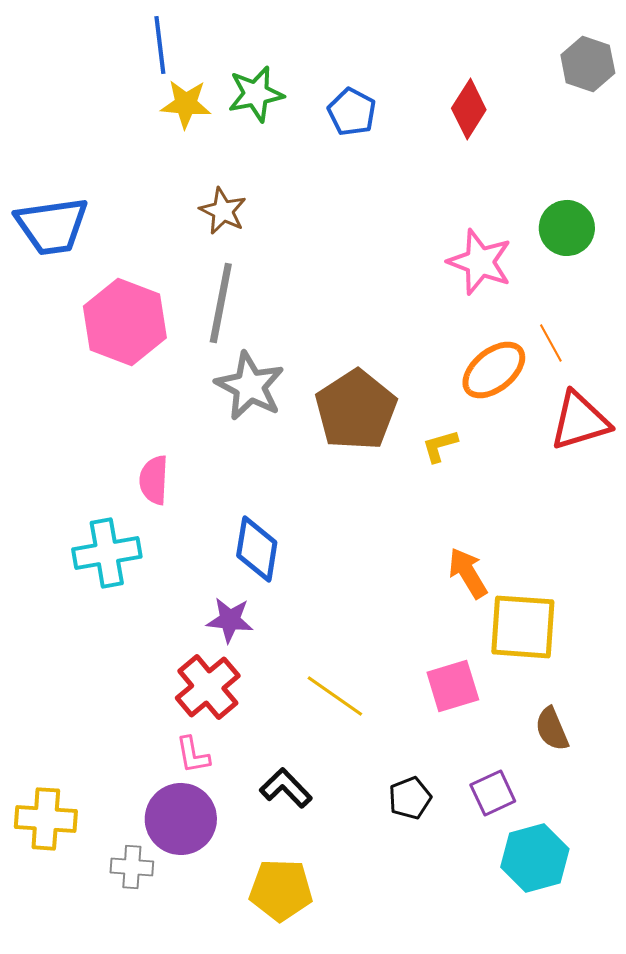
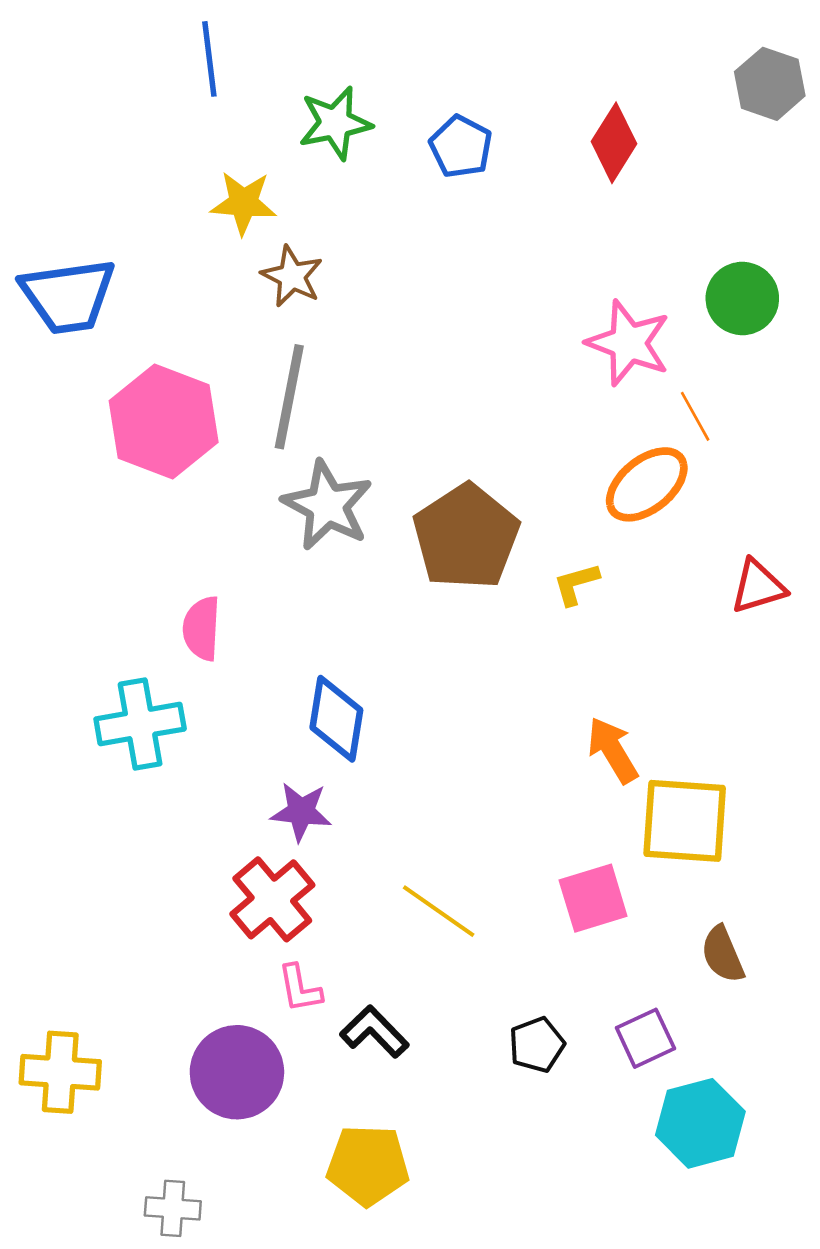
yellow star: (186, 104) -> (244, 203), moved
orange line: (551, 343) -> (695, 416), moved
red triangle: (580, 421) -> (758, 587), moved, size x0.7
pink L-shape: (193, 755) -> (300, 988), moved
gray cross: (132, 867) -> (173, 1208), moved

